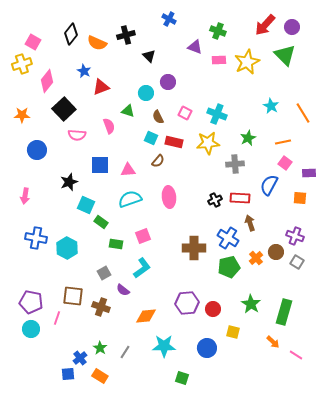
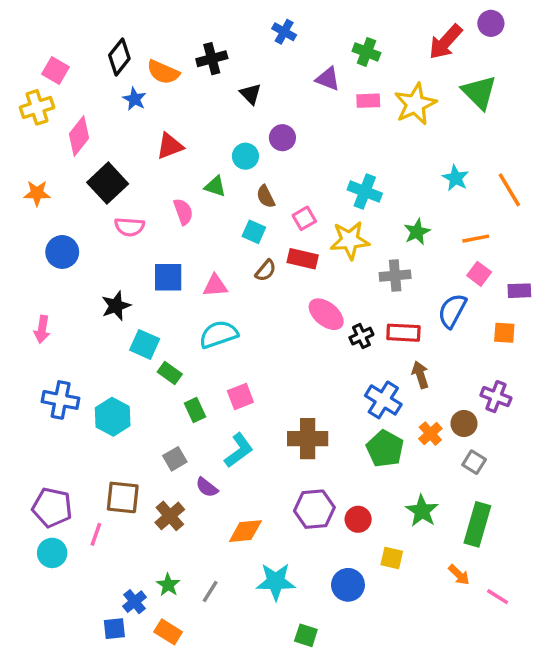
purple circle: (292, 27) -> (491, 23), moved
blue star: (84, 71) -> (134, 99), moved
pink square: (185, 113) -> (304, 218), moved, turned 32
red rectangle: (174, 142) -> (303, 259), moved
pink ellipse: (169, 197) -> (326, 314), moved, turned -45
green rectangle: (116, 244) -> (195, 410), turned 56
brown cross: (194, 248) -> (308, 439), moved
gray square: (297, 262) -> (474, 462), moved
green pentagon: (229, 267) -> (385, 449), turned -30
brown cross: (101, 307) -> (170, 516), turned 30

